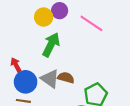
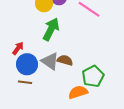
red arrow: (16, 65) -> (18, 48), turned 64

